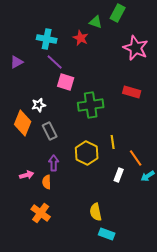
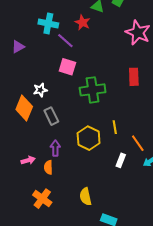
purple line: (55, 62) -> (65, 41), moved
red rectangle: (132, 92) -> (134, 77), turned 72
yellow semicircle: (96, 212) -> (86, 197), moved

